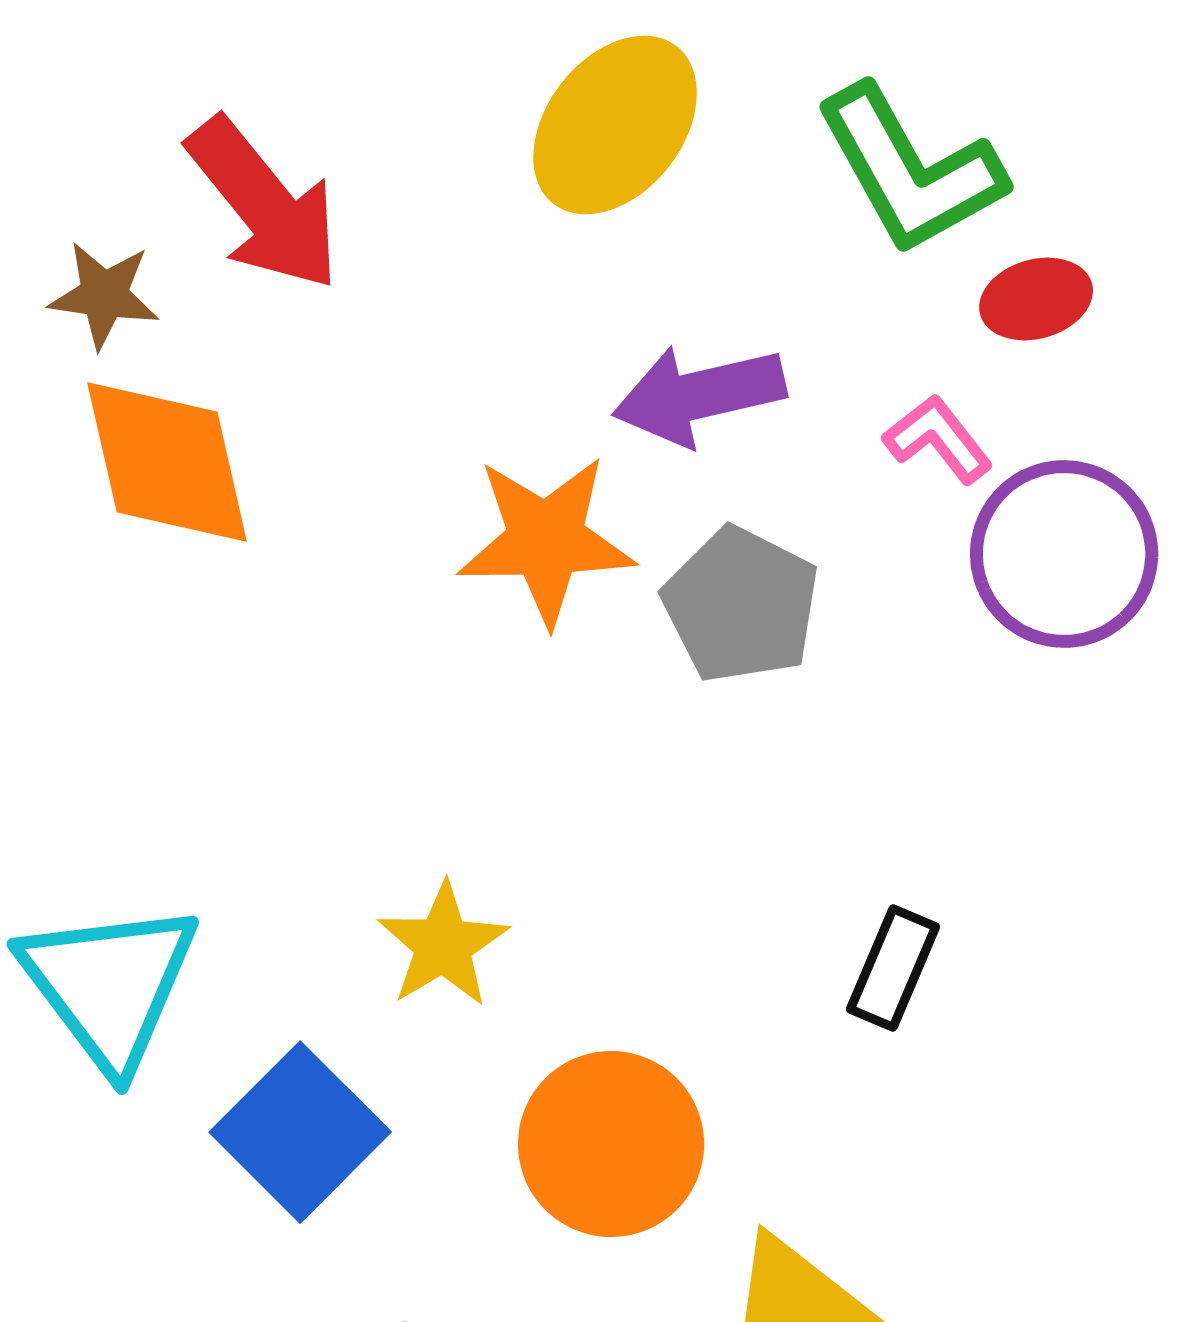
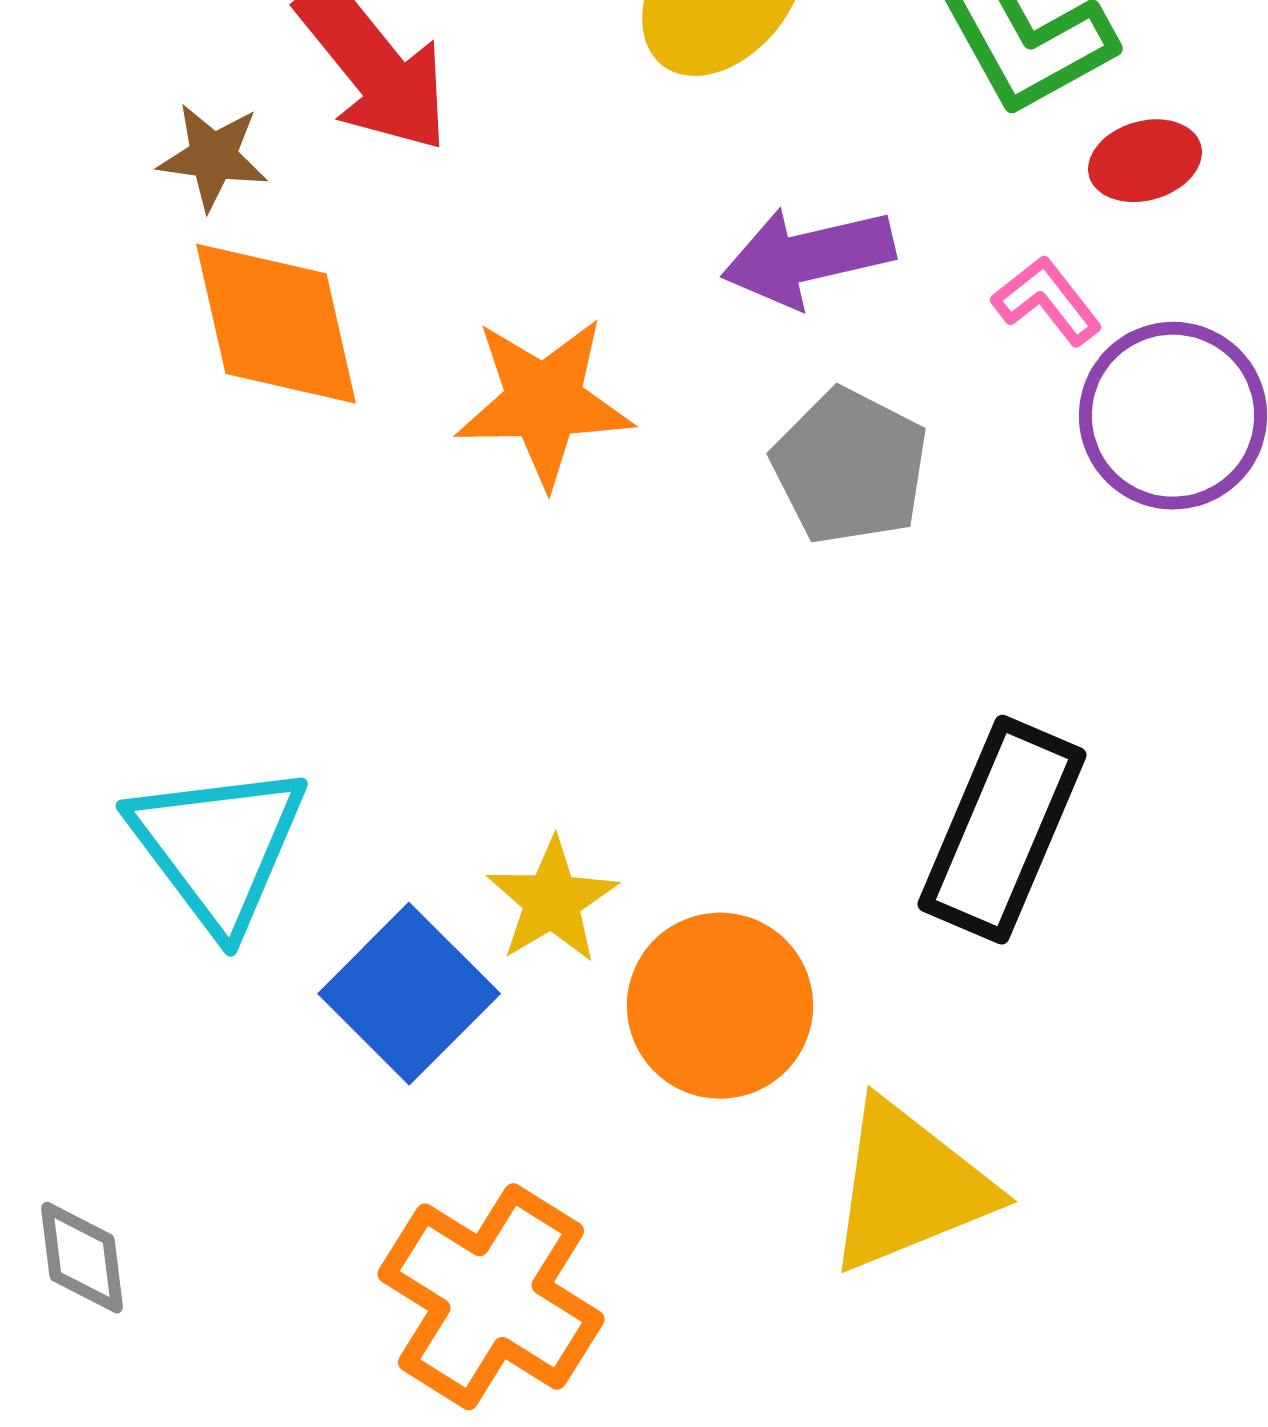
orange star: (546, 540) -> (544, 402), moved
yellow star: (443, 945) -> (552, 901), moved
black rectangle: (893, 968) -> (1002, 830), size x1.8

